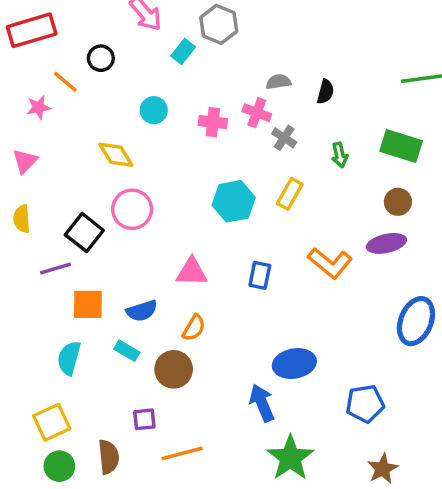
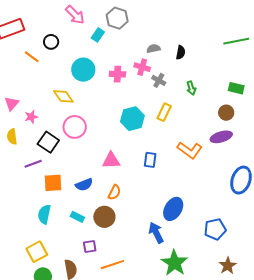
pink star: (38, 107) -> (31, 117), moved
cyan circle: (154, 110) -> (83, 70), size x1.5
green rectangle: (401, 146) -> (236, 88), moved, size x0.7
cyan rectangle: (127, 351) -> (77, 217), moved
blue ellipse: (294, 364) -> (173, 209), turned -45

